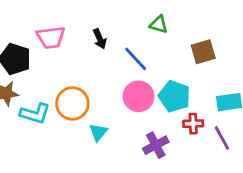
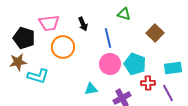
brown square: (203, 52) -> (155, 33), turned -30
blue line: (136, 59) -> (108, 38), turned 30
orange circle: (72, 103) -> (63, 47), moved
cyan triangle: (98, 132) -> (91, 89), moved, turned 40

